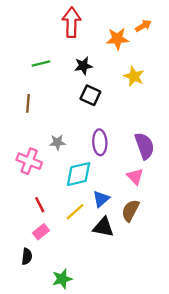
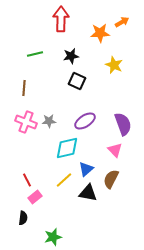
purple ellipse: (100, 142) -> (85, 121), turned 60
pink cross: (29, 161) -> (26, 122), moved
red line: (40, 205) -> (27, 180), moved

